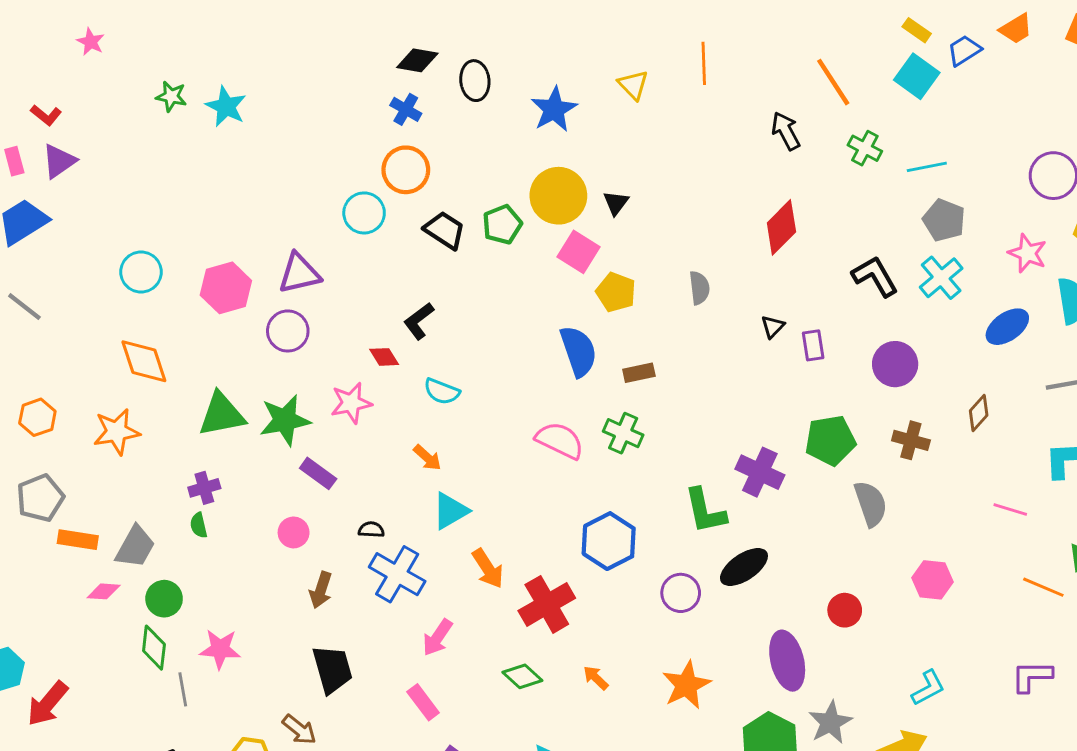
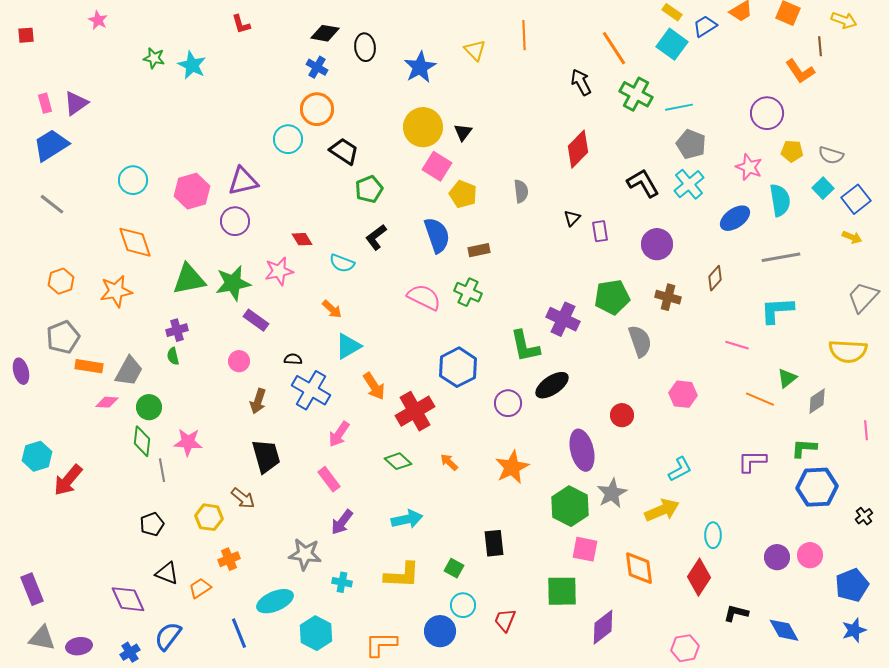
red L-shape: (46, 115) -> (241, 24), moved, turned 35
green cross: (865, 148) -> (636, 94), size x1.4
green pentagon: (502, 224) -> (369, 189), moved
black L-shape: (419, 321) -> (376, 237), moved

